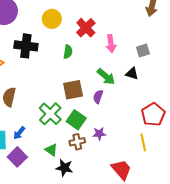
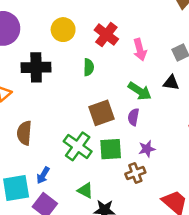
green square: (76, 120) -> (111, 149), turned -30
purple star: (99, 134) -> (147, 149), moved
brown cross: (77, 142) -> (135, 173), moved

